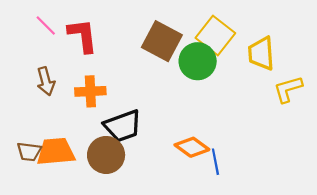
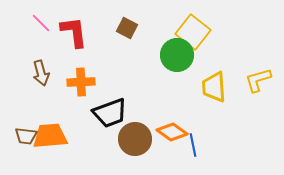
brown square: (162, 41) -> (127, 28), moved, size x0.6
yellow trapezoid: (261, 53) -> (214, 87), moved
brown circle: (106, 155) -> (135, 139), moved

